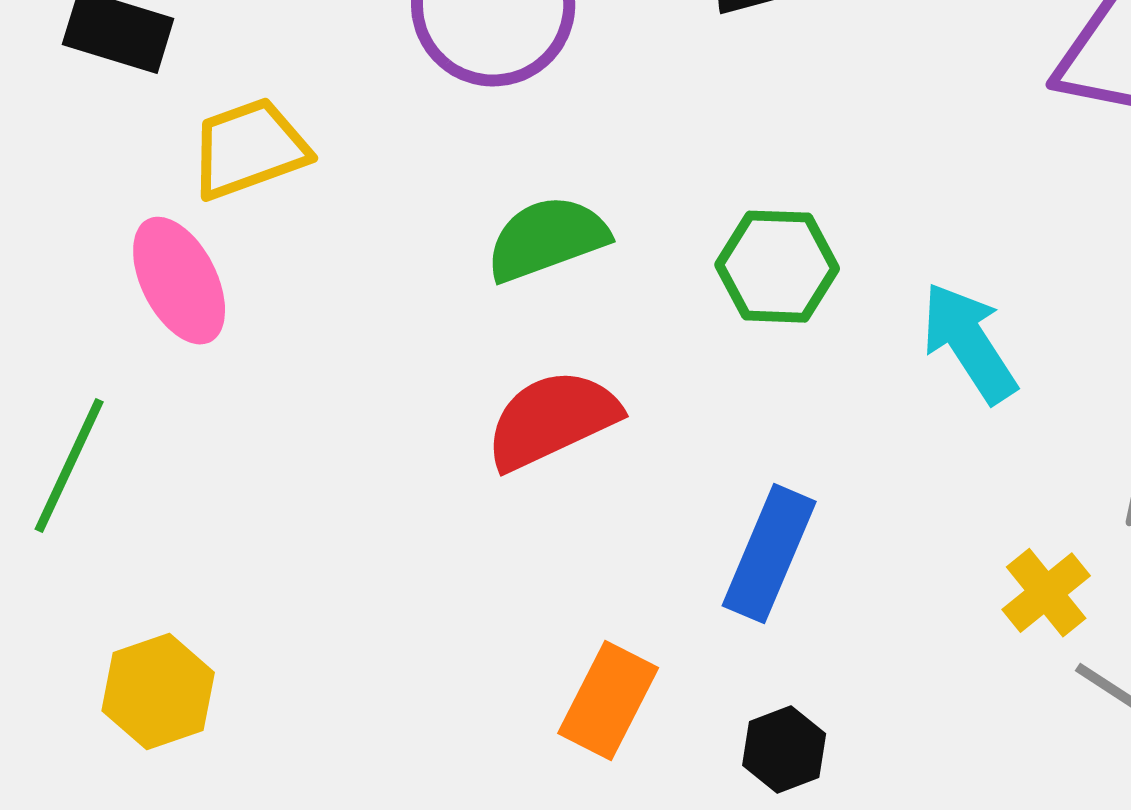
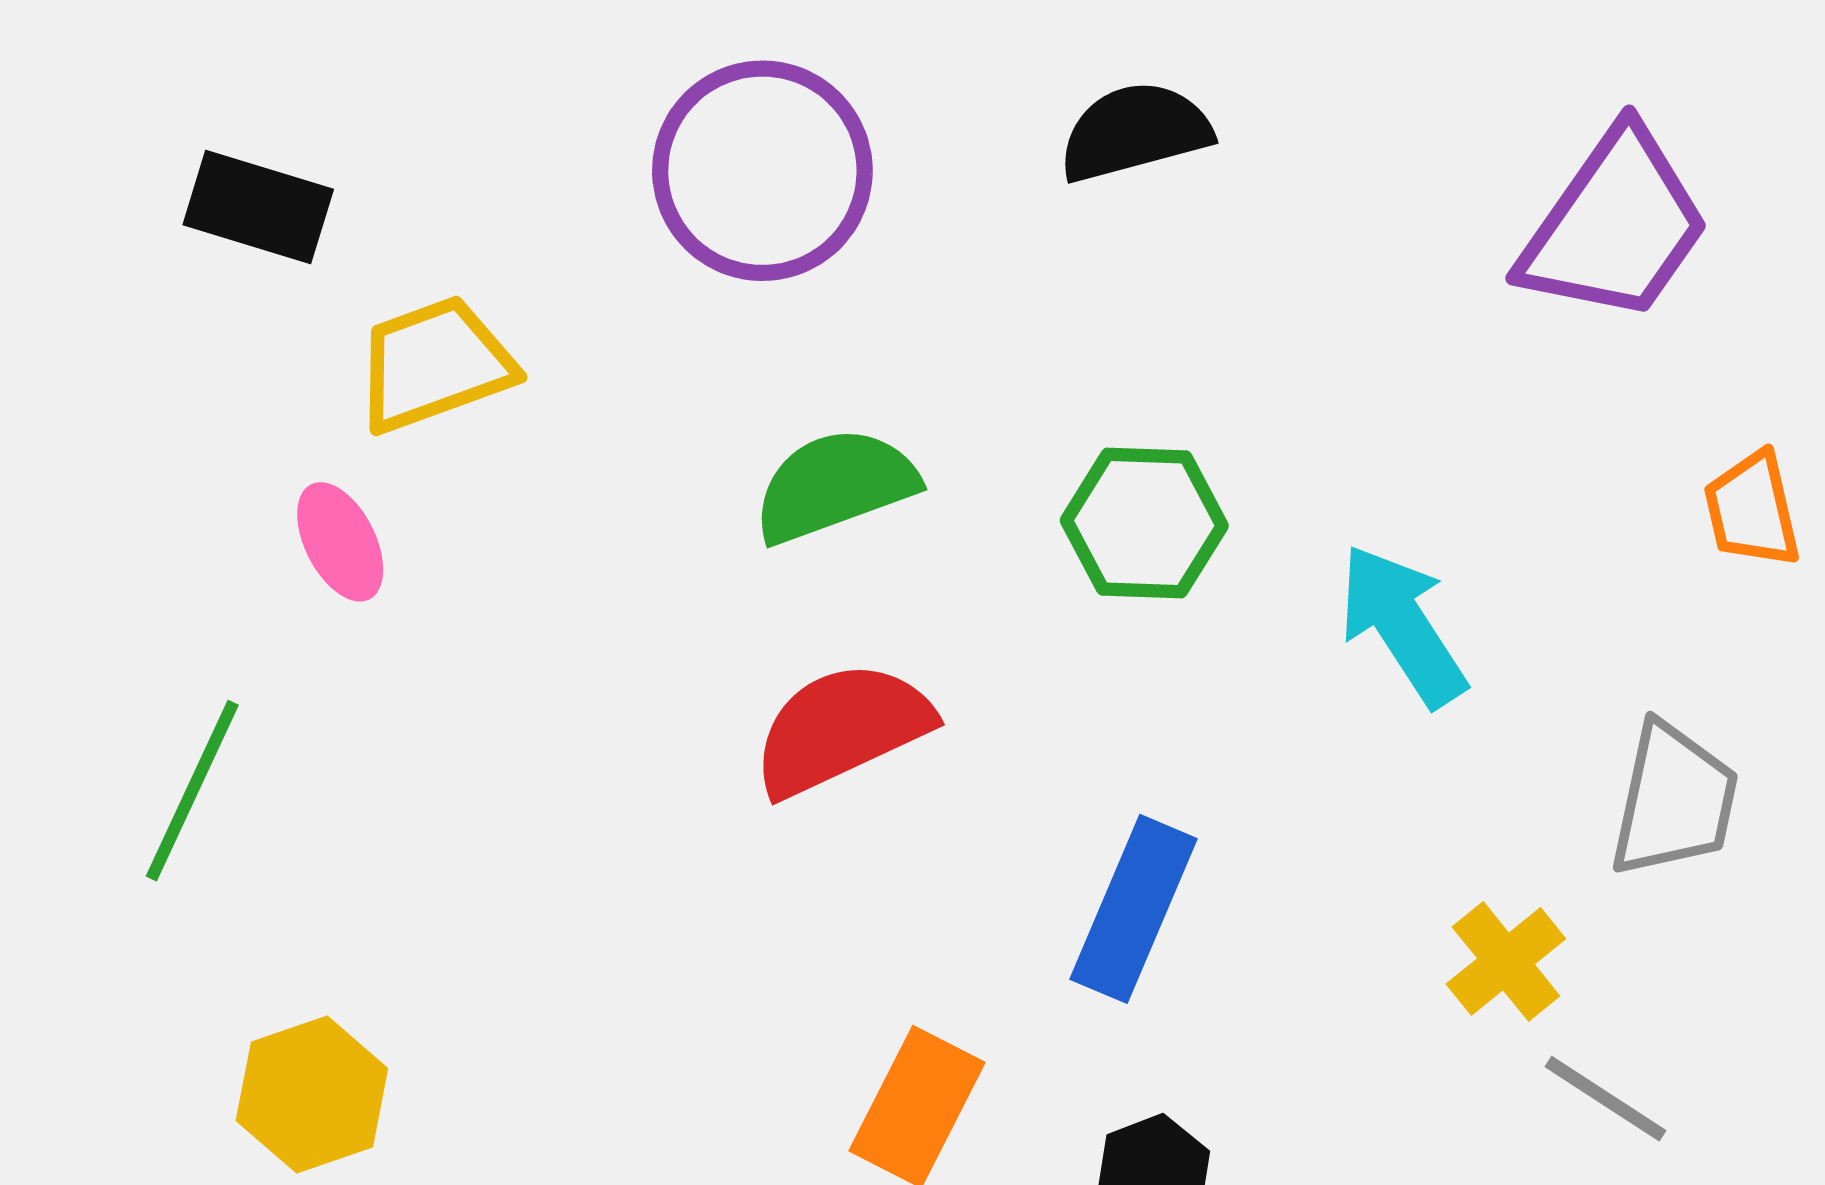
pink ellipse: (179, 281) -> (340, 542), size x0.7

